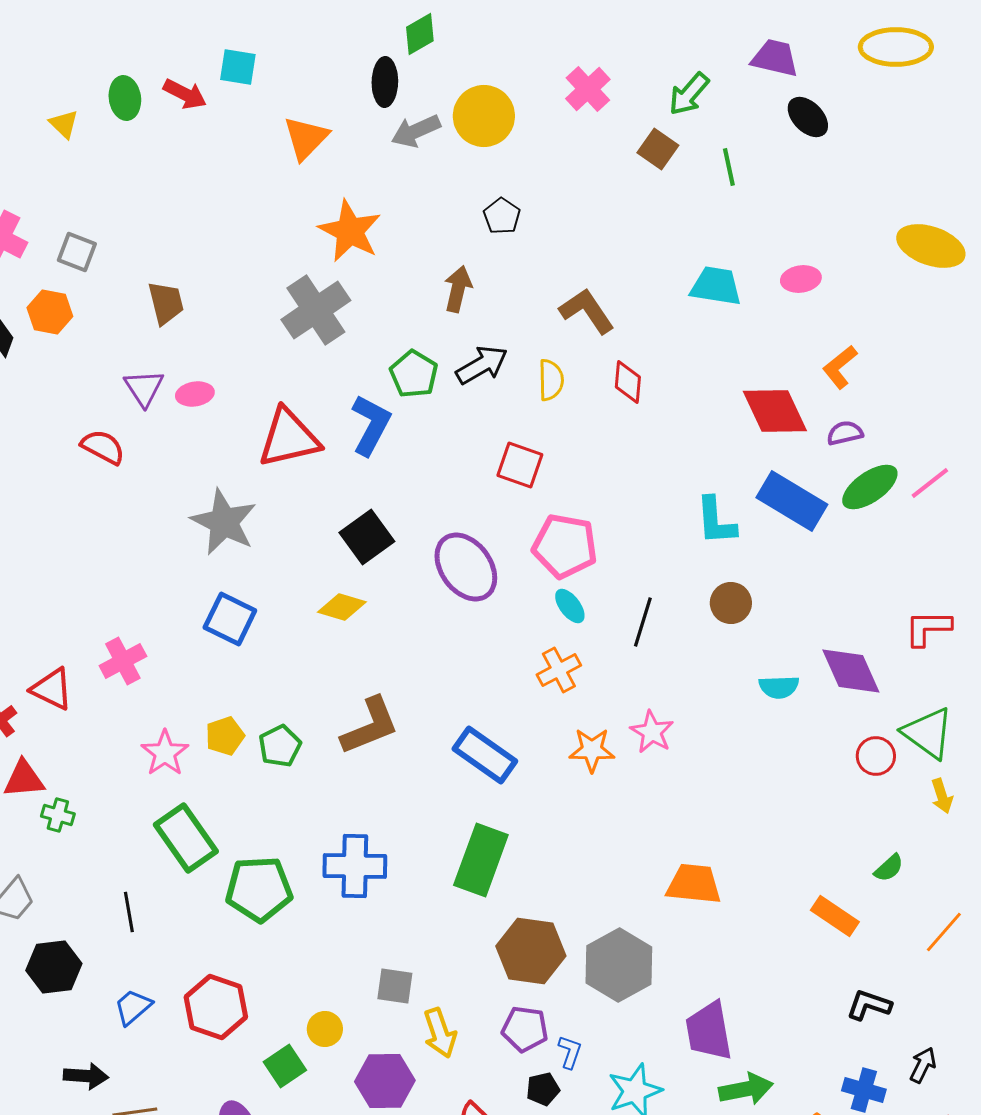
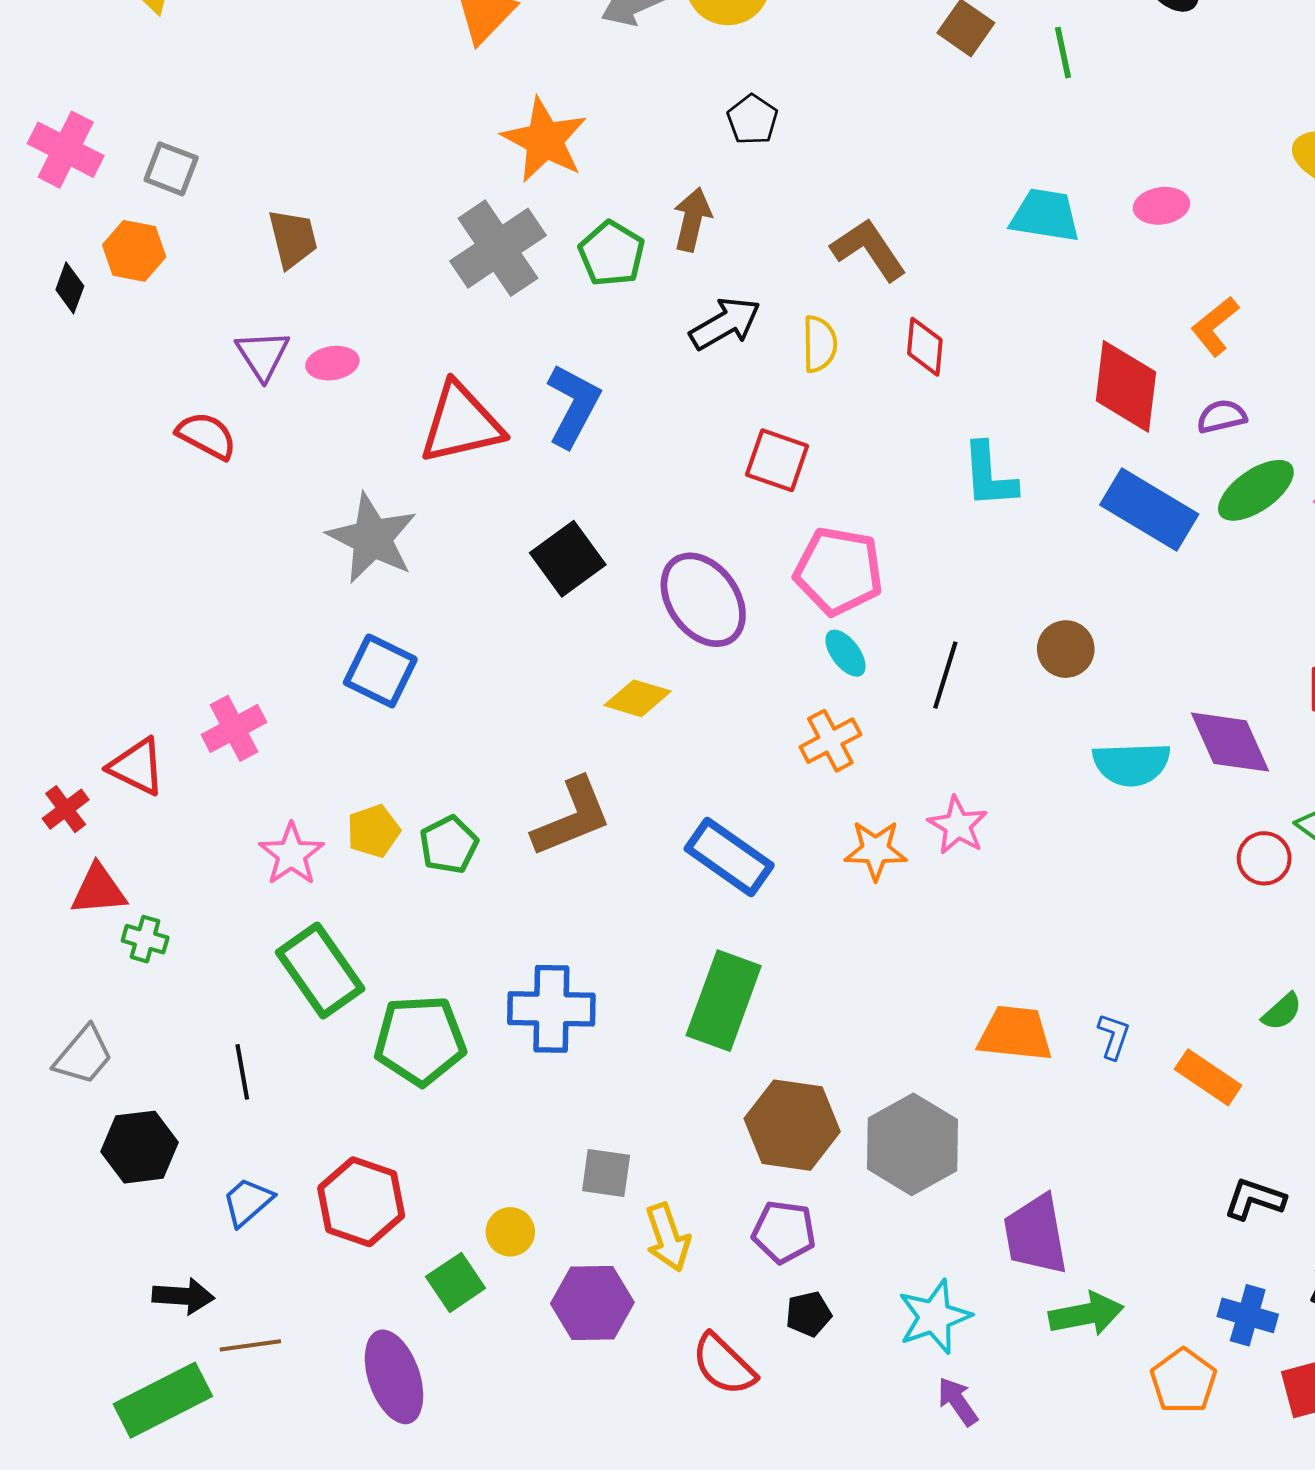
green pentagon: (414, 374) -> (612, 254), moved
red diamond: (775, 411) -> (1126, 386), turned 32
cyan L-shape: (716, 521) -> (989, 475), moved
yellow diamond: (342, 607) -> (638, 698), moved
cyan semicircle: (779, 687) -> (1131, 764), size x1.4
blue L-shape: (570, 1052) -> (1114, 1036), moved

